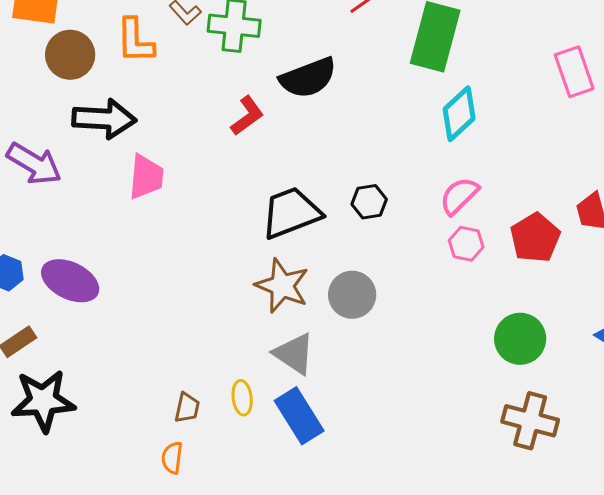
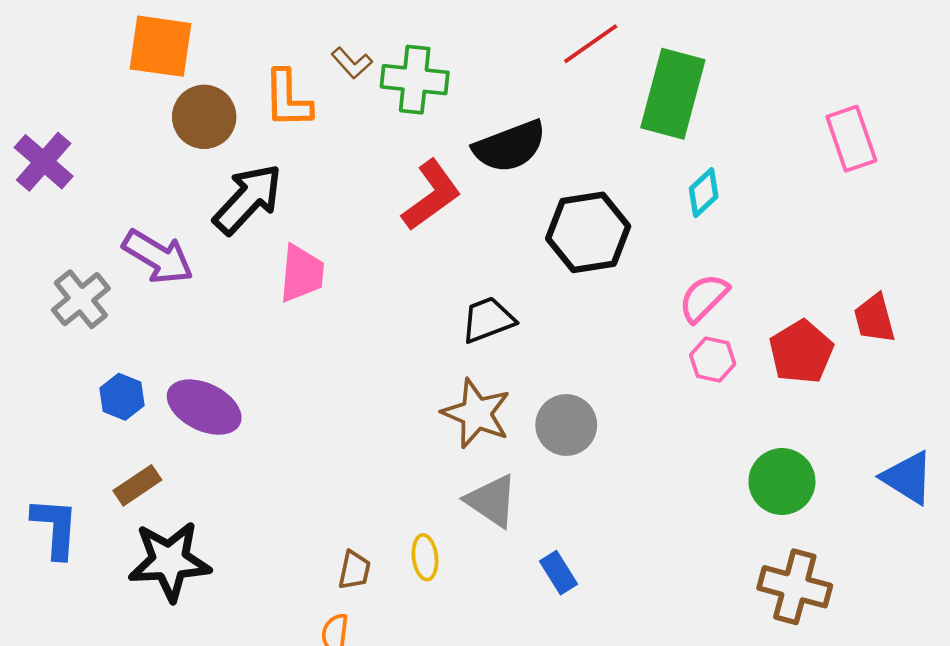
cyan diamond: (459, 114) -> (704, 193), size x0.7
red L-shape: (247, 116) -> (431, 195), size x1.4
black arrow: (104, 119) -> (248, 199), turned -50
black hexagon: (369, 202) -> (588, 232), moved, size x1.8
black trapezoid: (291, 213) -> (488, 320), size x0.7
blue rectangle: (299, 416) -> (559, 573), moved, size x0.6

